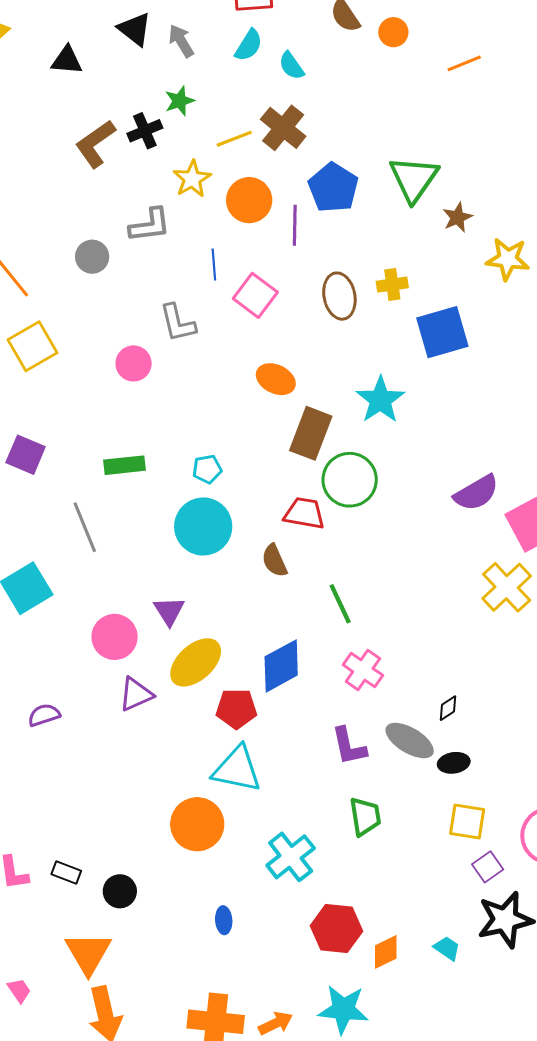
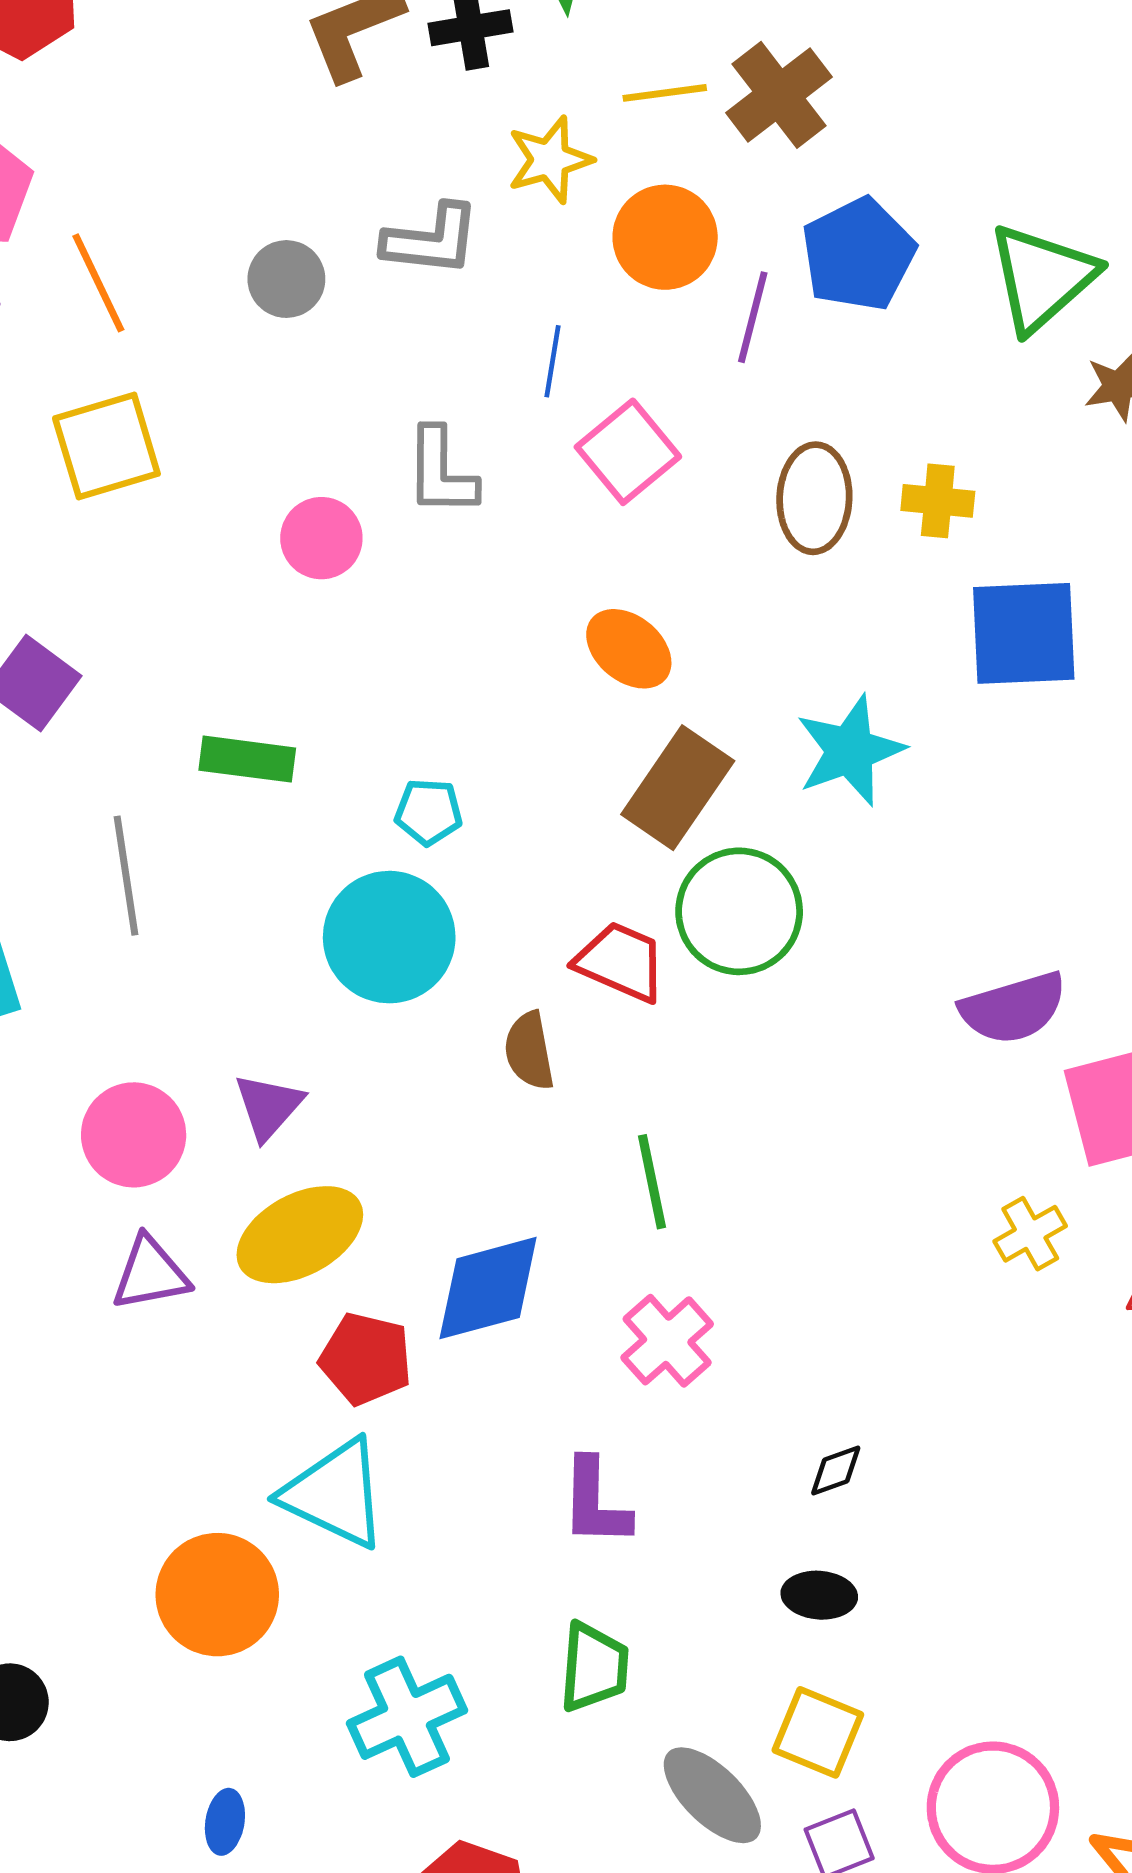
yellow cross: (507, 587) -> (1030, 1234), size x0.6
gray ellipse: (410, 741) -> (712, 1795), moved

